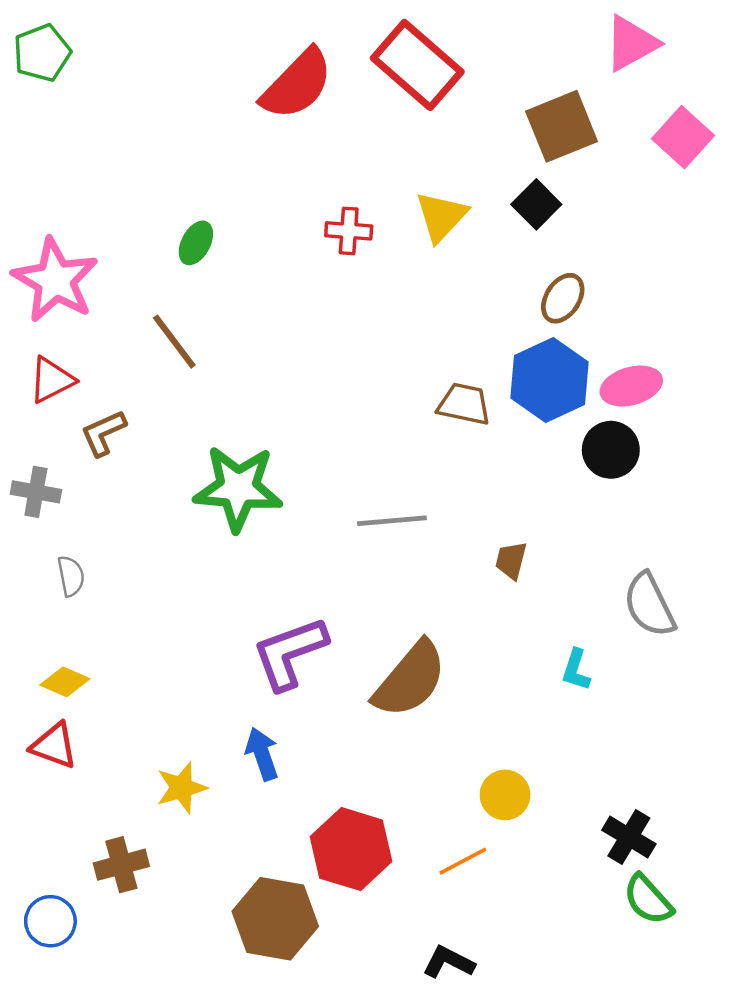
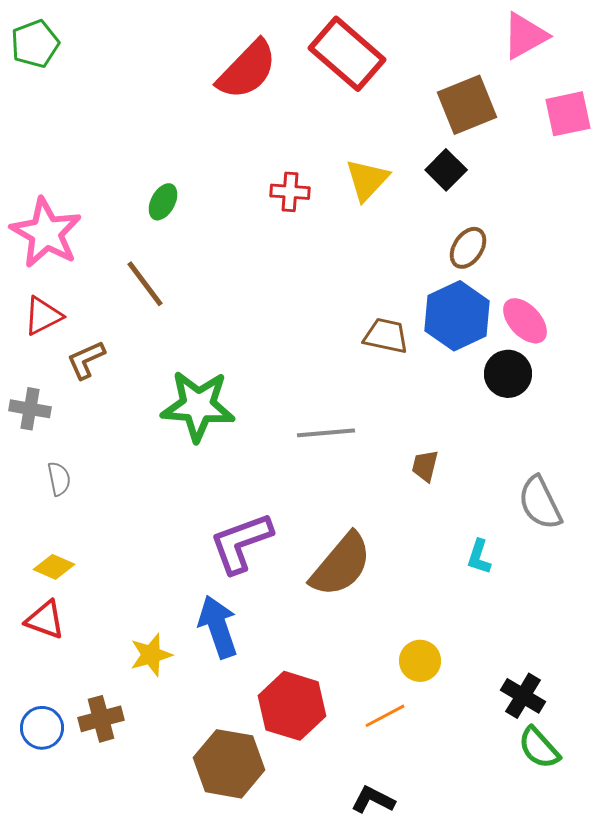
pink square: (683, 137) -> (568, 114), turned 36
pink ellipse: (631, 386) -> (525, 321), turned 63
blue arrow: (262, 754) -> (218, 627), size x1.4
blue circle: (50, 921) -> (42, 728), moved

